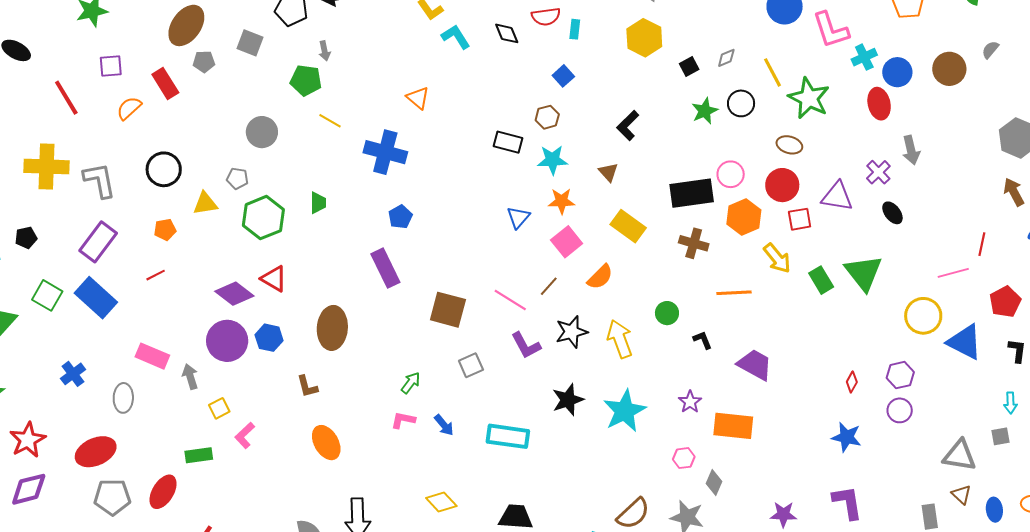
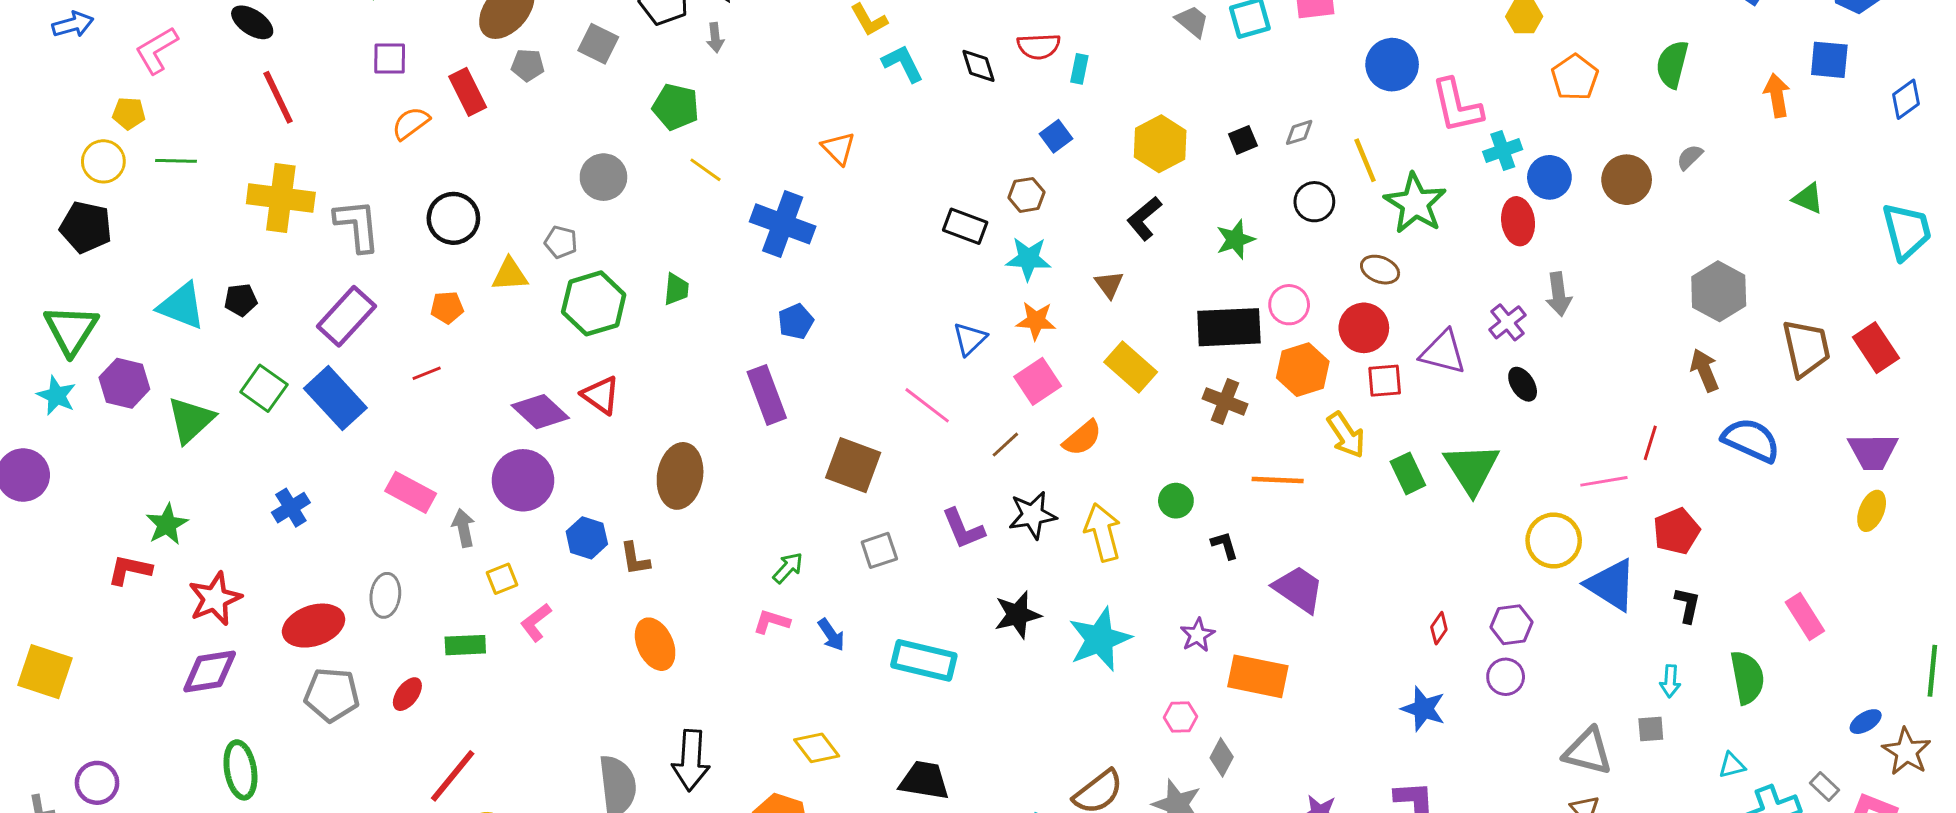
yellow hexagon: (644, 38) -> (1160, 144), moved
gray arrow: (324, 51) -> (715, 38), moved
red line: (66, 98) -> (278, 97), moved
green star: (705, 111) -> (1235, 240), moved
pink line: (510, 300) -> (927, 405), moved
blue hexagon: (269, 338) -> (587, 538), moved
gray ellipse: (123, 398) -> (385, 595), moved
red ellipse: (163, 492) -> (407, 694), size x0.7

